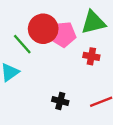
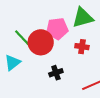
red circle: (43, 29) -> (41, 42), moved
black cross: (60, 101) -> (56, 73), moved, turned -32

